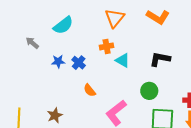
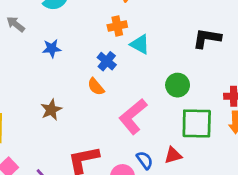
black L-shape: (160, 59) -> (207, 38), moved
blue cross: (79, 63) -> (107, 61), moved
brown star: (55, 115) -> (51, 110), moved

